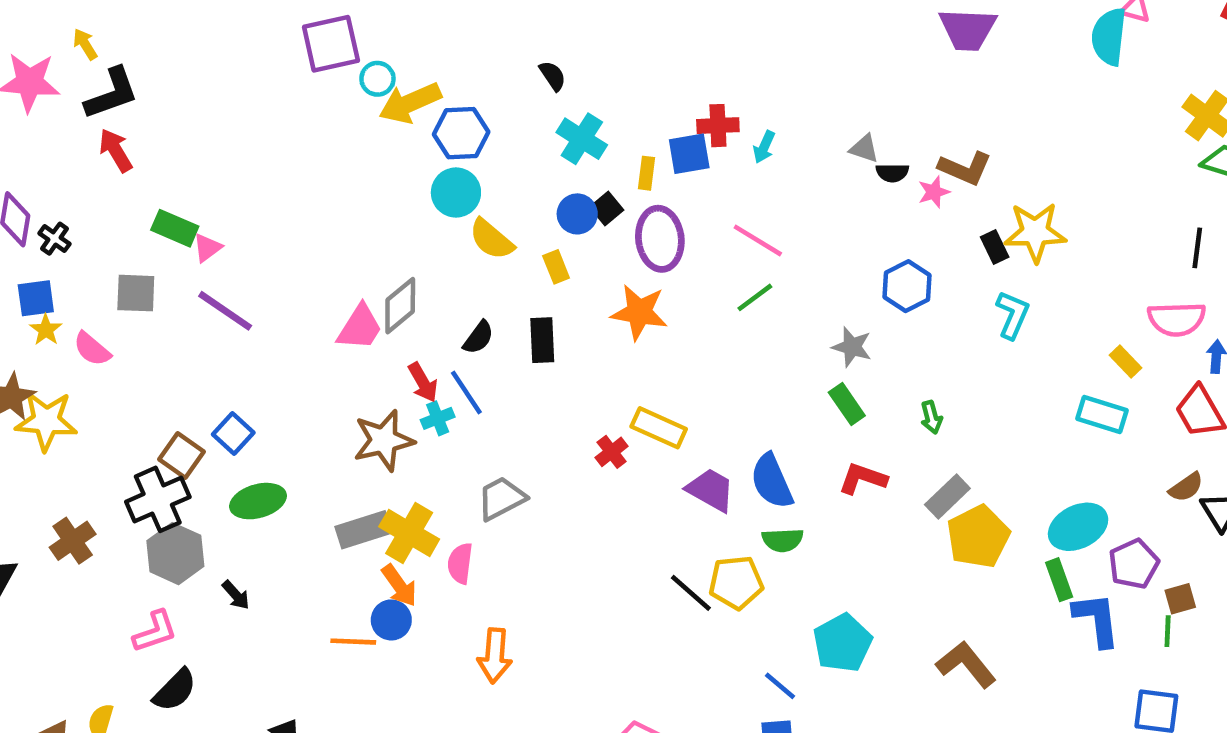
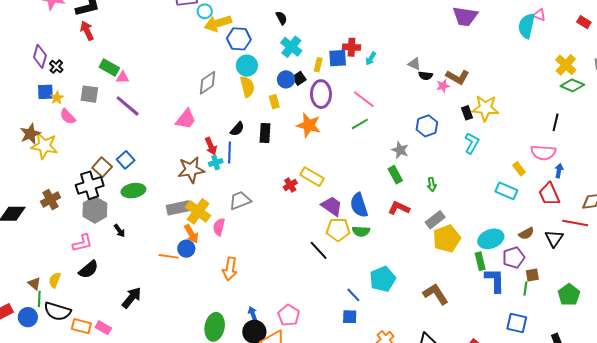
cyan circle: (456, 193) -> (247, 66), moved
yellow semicircle: (491, 239) -> (247, 87), turned -150
pink triangle: (207, 248) -> (123, 77), turned 32
gray diamond: (400, 306) -> (207, 83), moved
yellow star: (46, 330) -> (57, 98), moved
blue line: (466, 392) -> (229, 152), turned 30
brown semicircle: (1186, 487) -> (526, 233), moved
yellow pentagon: (736, 582) -> (338, 230), moved

